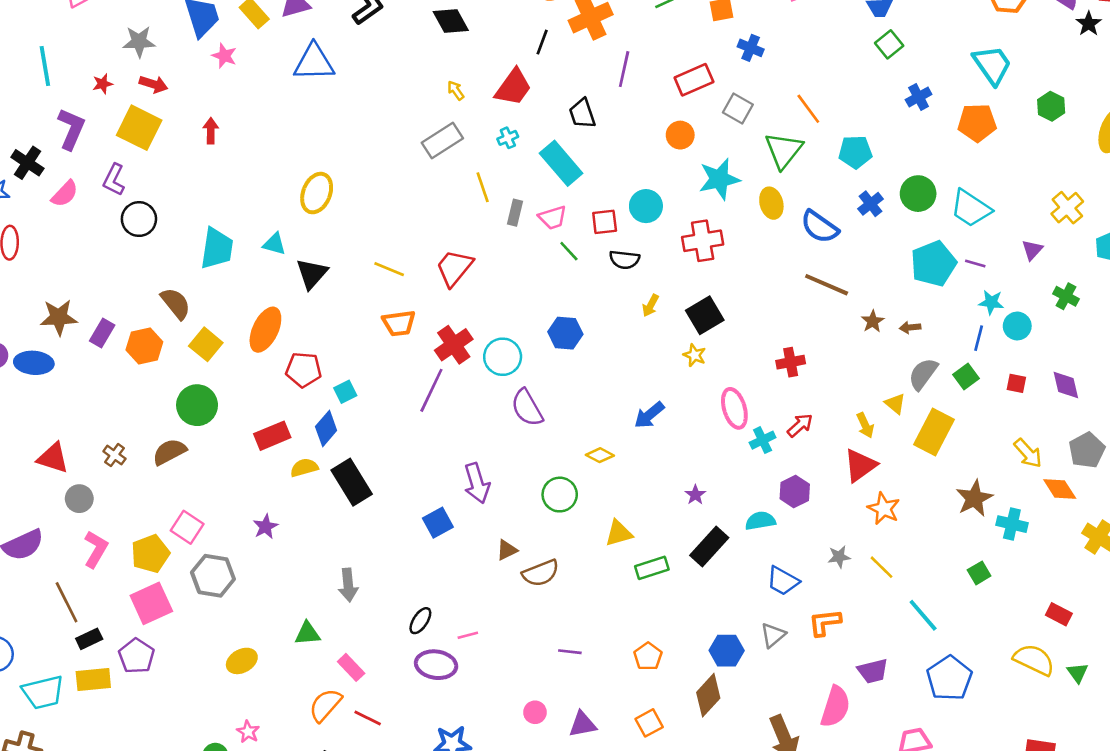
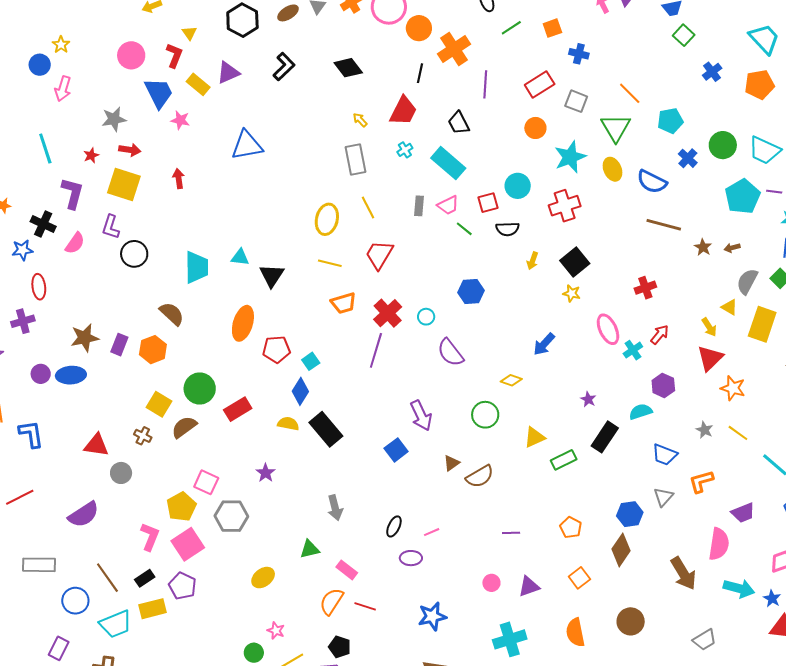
blue triangle: (314, 62) -> (247, 145), moved
gray rectangle: (442, 140) -> (356, 159), turned -60
yellow line: (483, 187) -> (368, 208), moved
yellow ellipse: (317, 193) -> (327, 219), moved
yellow square: (206, 344) -> (159, 404), moved
cyan circle: (503, 357) -> (426, 317), size x0.6
red rectangle: (272, 436) -> (238, 409), moved
yellow semicircle: (304, 468) -> (288, 424), turned 35
pink L-shape: (96, 549) -> (150, 537), moved
gray star: (839, 557) -> (705, 430), turned -30
brown line: (67, 602) -> (107, 578), moved
purple ellipse: (436, 665) -> (411, 558), size x0.7

